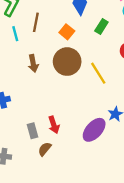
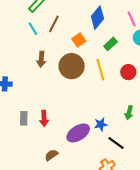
cyan line: (15, 34) -> (33, 29), turned -32
yellow line: (98, 73) -> (100, 70), moved
brown semicircle: (45, 149) -> (51, 155), moved

